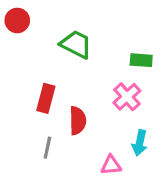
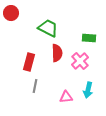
red semicircle: (78, 121) -> (57, 53), moved
gray line: (47, 148) -> (35, 86), moved
pink triangle: (111, 165) -> (66, 97), moved

